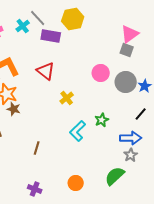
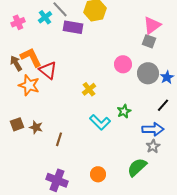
red triangle: (46, 71) -> (48, 70), moved
brown star: (14, 109) -> (36, 127), moved
cyan L-shape: (78, 131) -> (100, 122), turned -90
purple cross: (35, 189) -> (57, 180), size x1.5

